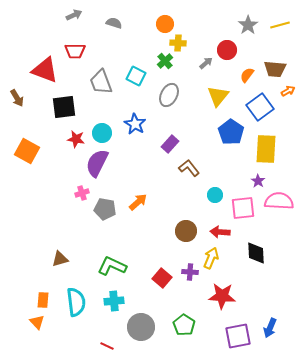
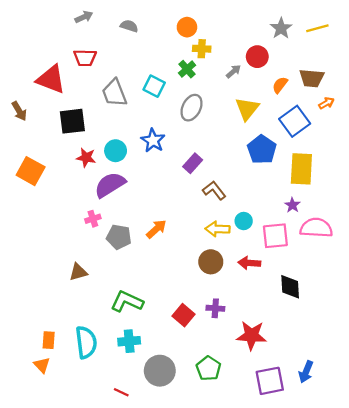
purple semicircle: (97, 163) -> (110, 185), turned 32
yellow arrow: (211, 258) -> (218, 229), moved, turned -110
brown triangle: (60, 259) -> (78, 272), moved

